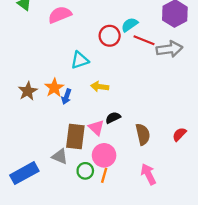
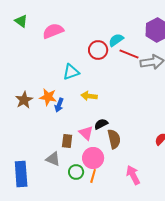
orange star: (54, 88) -> (48, 97), turned -30
brown semicircle: (143, 134) -> (114, 139), moved
brown rectangle: (75, 137) -> (67, 141), size x0.6
blue rectangle: (24, 173) -> (21, 174), turned -65

